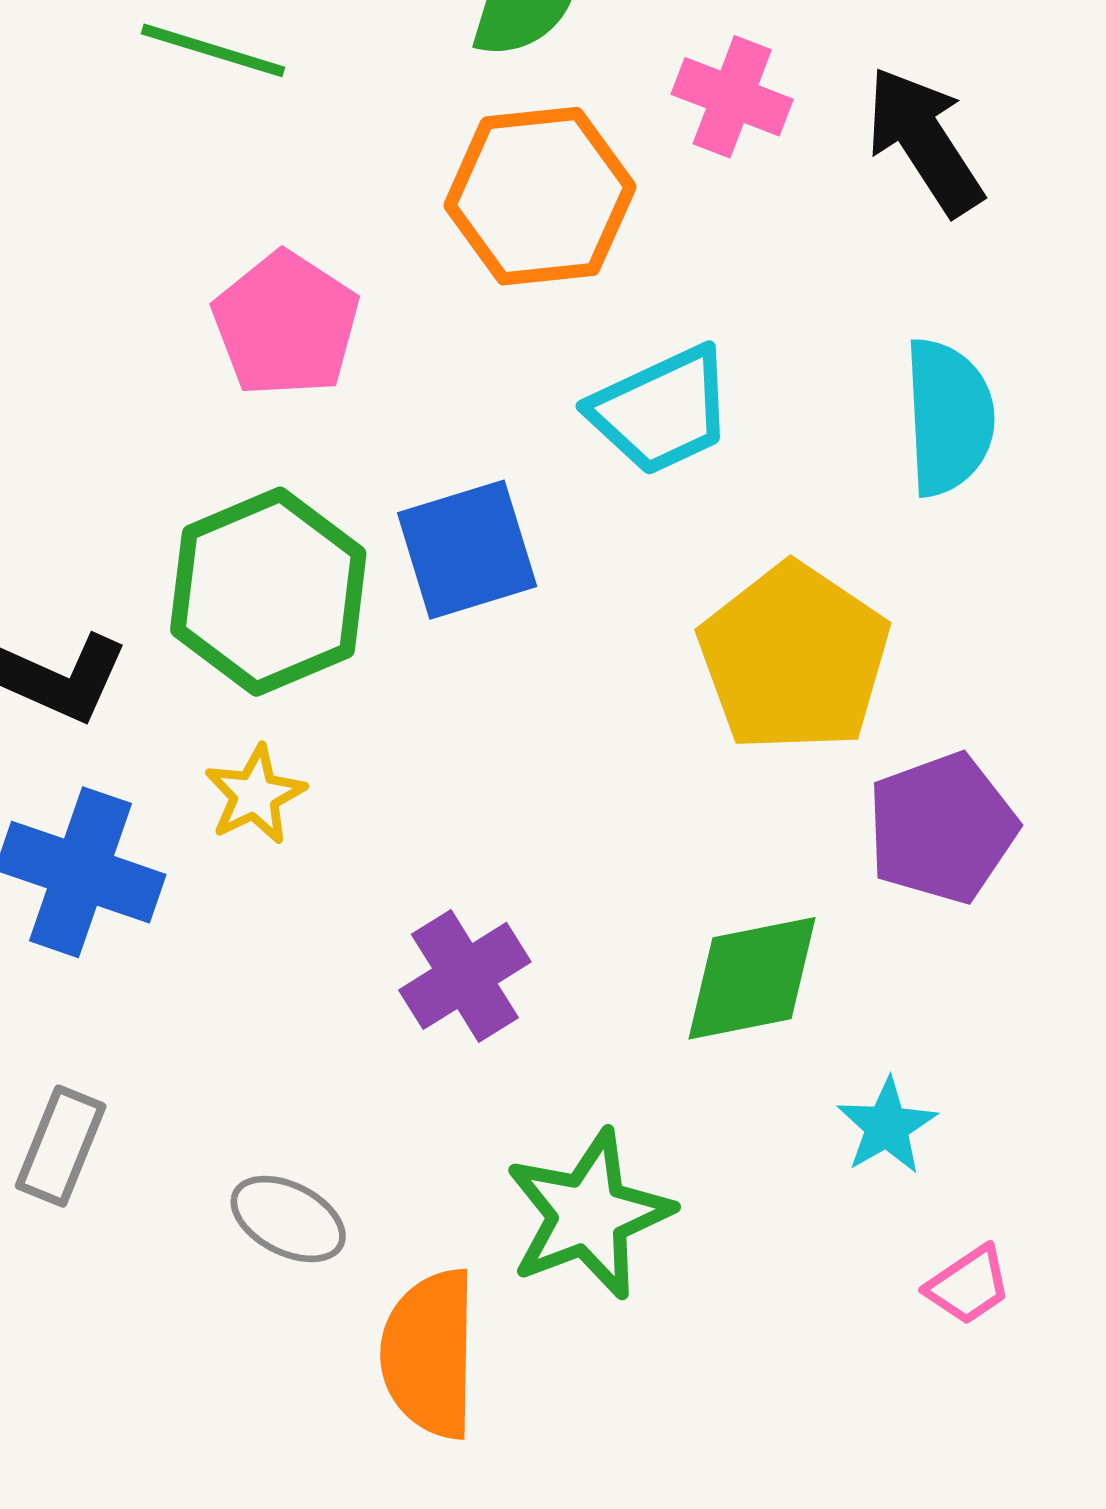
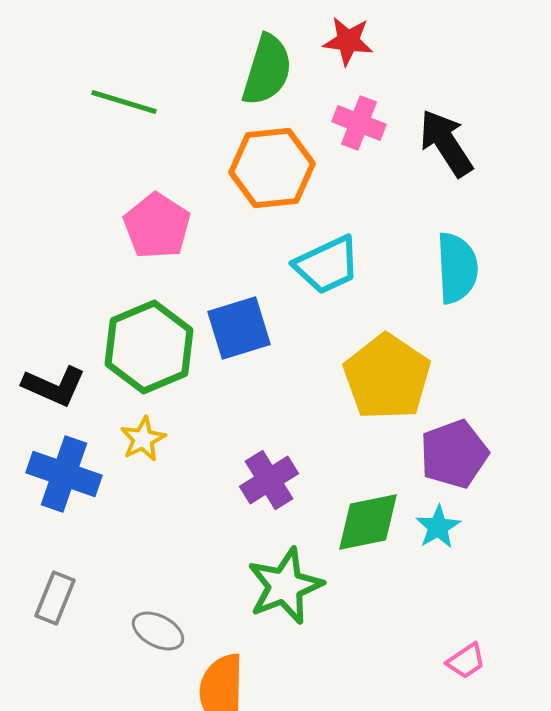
purple cross: (465, 976) -> (269, 480), moved
cyan star: (887, 1126) -> (438, 527), moved
green star: (589, 1215) -> (285, 586), moved

